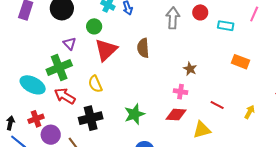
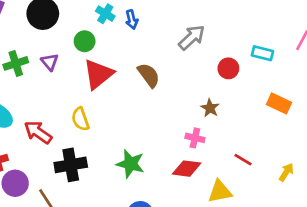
red circle: (200, 12) -> (228, 68), moved
gray arrow: (173, 18) -> (192, 38), turned 40
brown semicircle: (143, 48) -> (149, 75), turned 144
green cross: (59, 67) -> (16, 63), moved, size x0.7
green star: (134, 114) -> (130, 164), turned 30

